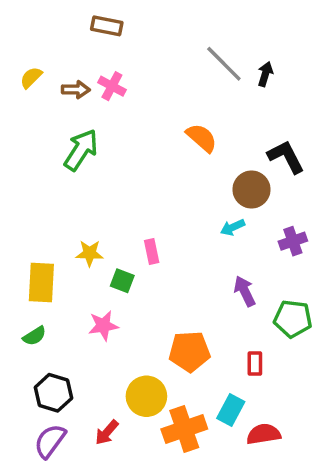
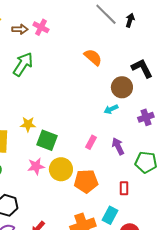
pink rectangle: (152, 252) -> (91, 142), moved, turned 40
green square: (122, 281) -> (47, 140), size x1.5
yellow circle: (146, 396) -> (61, 169), moved

